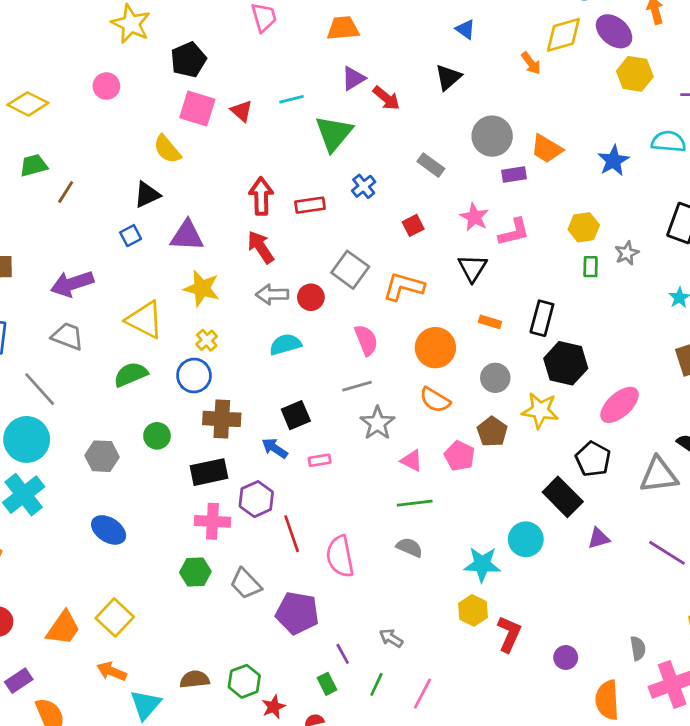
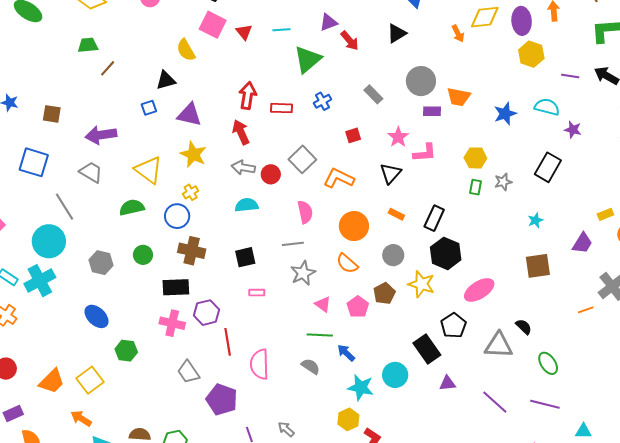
purple ellipse: (614, 31) -> (522, 21), turned 36
orange trapezoid: (547, 149) -> (459, 97), turned -30
blue arrow: (275, 448) -> (346, 353), moved
green hexagon: (195, 572) -> (126, 351), moved

